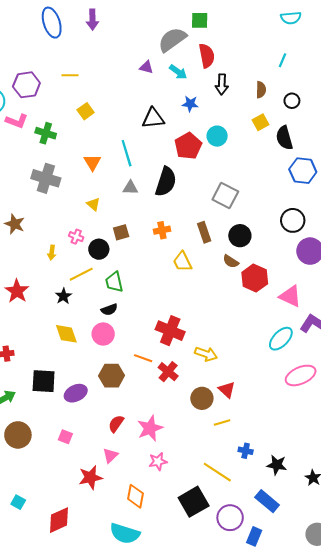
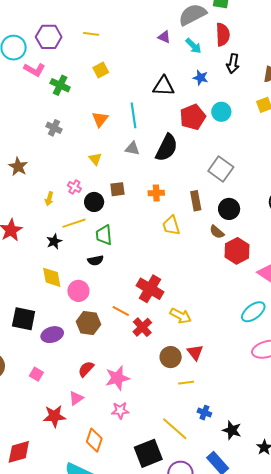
gray cross: (46, 178) -> (54, 128), size x0.6
pink circle: (103, 334) -> (78, 291), moved

